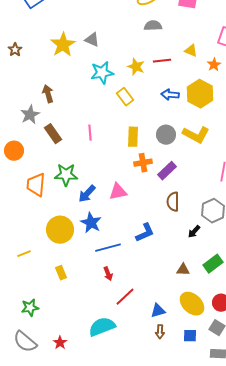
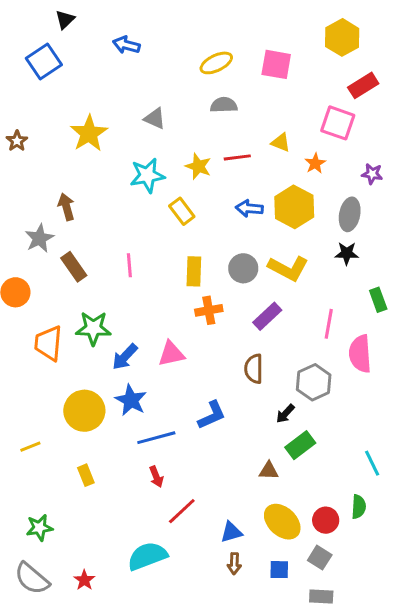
gray triangle: (92, 40) -> (155, 118), moved
purple rectangle: (167, 171) -> (267, 316), moved
green rectangle: (213, 264) -> (300, 445), moved

